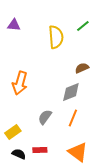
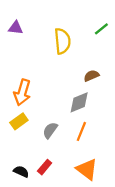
green line: (83, 26) -> (101, 29), moved
yellow rectangle: (13, 132) -> (19, 121), moved
red rectangle: (40, 150) -> (45, 167), turned -48

